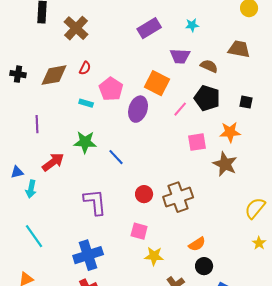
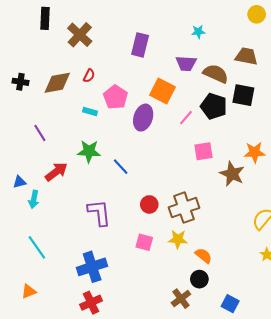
purple rectangle: (149, 28) -> (140, 45), moved, turned -45
brown semicircle: (209, 66) -> (216, 74), size x1.4
black square: (246, 102) -> (243, 95), moved, size x1.6
purple line: (37, 124) -> (40, 133), turned -30
orange star: (230, 132) -> (255, 152), moved
orange semicircle: (197, 244) -> (203, 256), turned -108
yellow star: (154, 256) -> (178, 239), moved
black circle: (204, 266) -> (199, 279), moved

